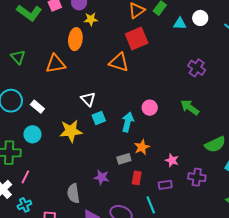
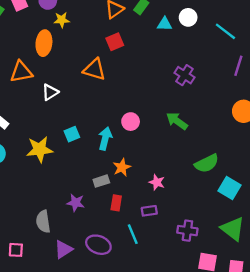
red square: (137, 38) -> (115, 42), size x0.7
white triangle: (88, 99) -> (50, 92), moved, turned 42
purple cross: (197, 177) -> (187, 231), moved

